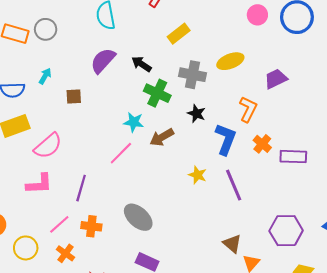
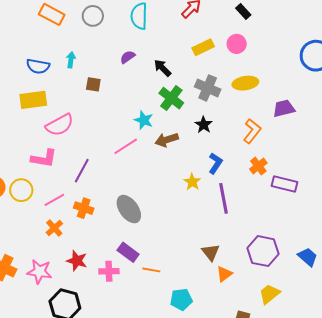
pink circle: (257, 15) -> (237, 44), moved
gray circle: (46, 29) -> (93, 16), moved
purple semicircle: (103, 61) -> (128, 57), size x0.6
cyan arrow: (45, 76) -> (71, 60), turned -35
blue L-shape: (226, 139) -> (215, 163), moved, size x0.7
yellow circle: (26, 248) -> (21, 190), moved

